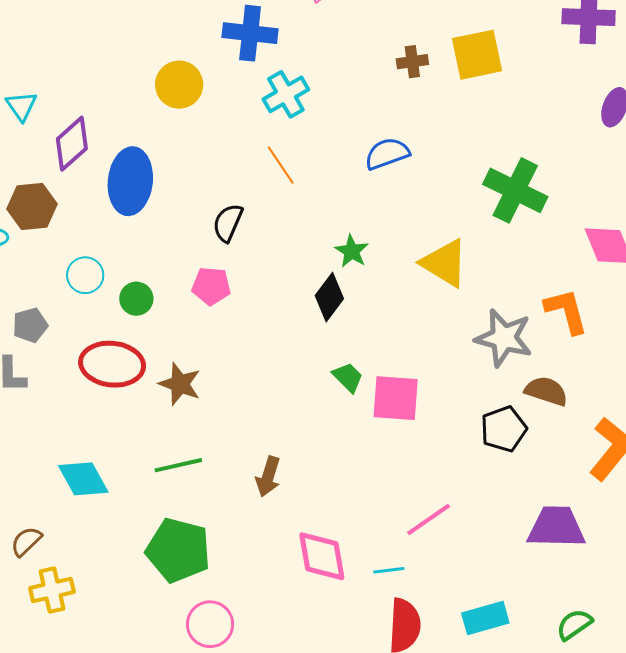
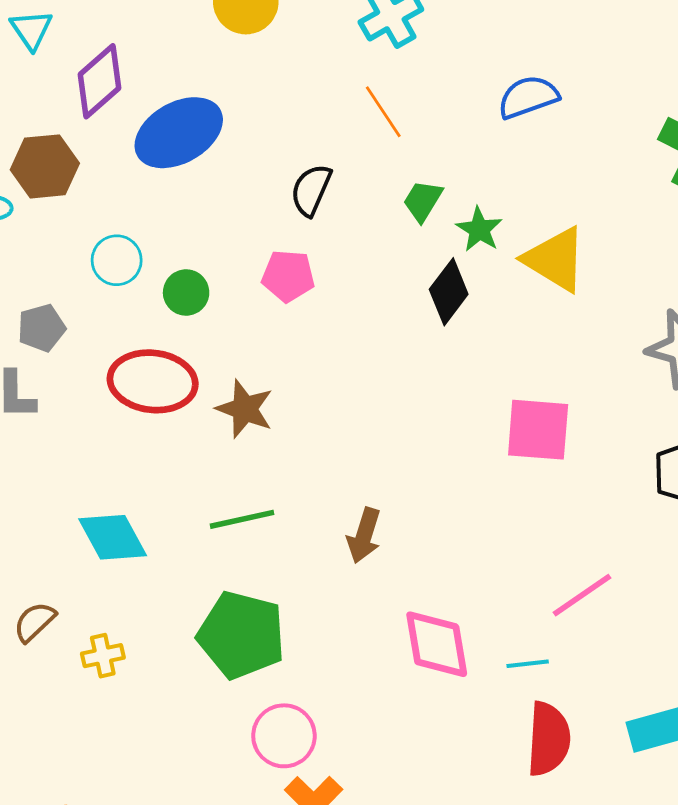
blue ellipse: (130, 181) -> (179, 133), turned 54
yellow triangle: (445, 263) -> (555, 259), moved
green trapezoid: (348, 377) -> (423, 201), moved, turned -104
yellow cross: (52, 590) -> (103, 656), moved, size x0.7

